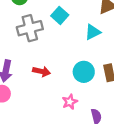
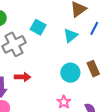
red arrow: (41, 71) -> (23, 77), moved

